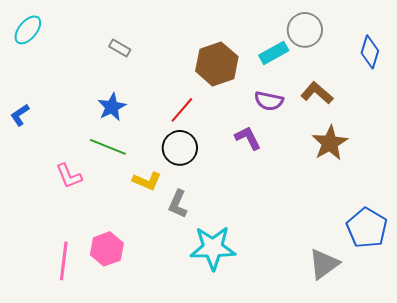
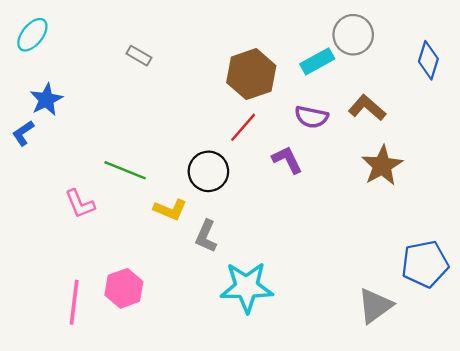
blue star: (112, 107) -> (46, 100), moved
red line: (182, 110) -> (243, 127), moved
blue pentagon: (367, 228) -> (425, 264), turned 30

